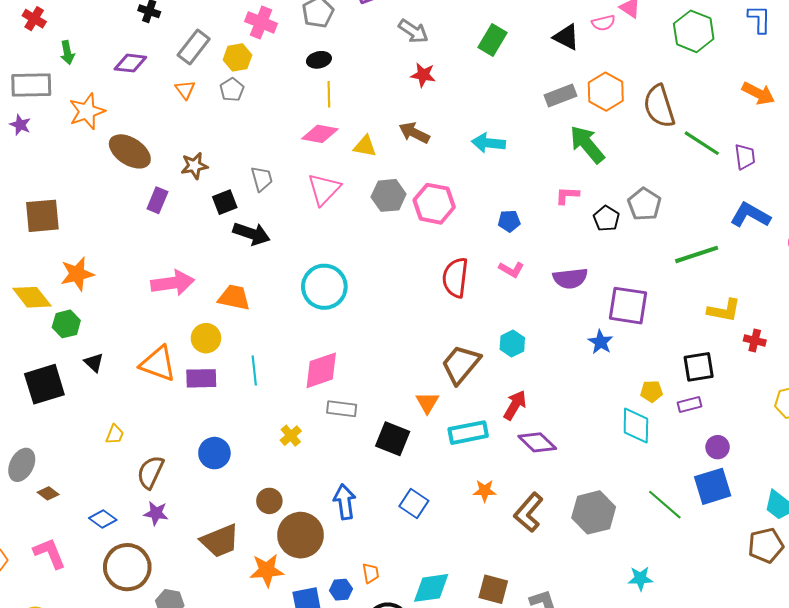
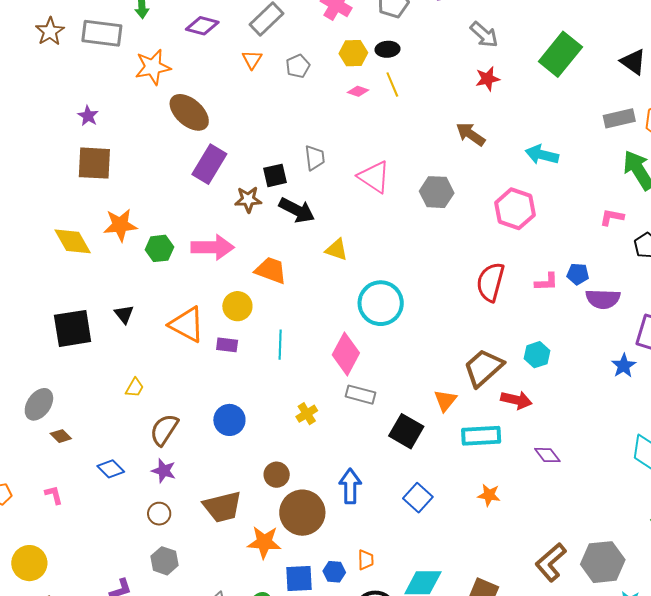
green rectangle: (493, 40) -> (560, 54), size x1.4
yellow hexagon: (237, 57) -> (353, 53), moved
red star: (423, 75) -> (488, 79), turned -30
yellow line: (329, 94) -> (392, 84), turned -30
purple star: (20, 125) -> (88, 116), moved
pink diamond: (320, 134) -> (358, 91), moved, size x0.6
yellow triangle: (365, 146) -> (336, 250), moved
brown star: (194, 166) -> (248, 199), moved
pink triangle: (324, 189) -> (374, 177), turned -48
purple rectangle: (157, 200) -> (209, 164), size x1.5
pink hexagon: (434, 204) -> (515, 209), moved
blue pentagon: (509, 221) -> (578, 274), moved
pink L-shape: (511, 269) -> (546, 282), turned -40
cyan circle: (324, 287) -> (381, 303), moved
green hexagon: (66, 324) -> (159, 248), moved
pink diamond: (321, 370) -> (346, 354), turned -51
purple rectangle: (201, 378) -> (227, 345), size x0.7
red arrow: (515, 405) -> (516, 400), moved, turned 64
purple diamond: (537, 442) -> (547, 455), size x0.7
brown L-shape: (529, 512) -> (551, 562), moved
gray hexagon: (594, 512) -> (603, 562), moved
pink L-shape: (50, 553) -> (54, 495), size x0.6
brown circle: (127, 567) -> (159, 514), moved, size x0.5

